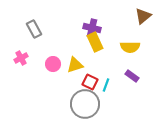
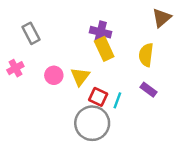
yellow semicircle: (130, 47) -> (146, 55), turned 96
yellow triangle: (75, 65) -> (80, 76), turned -36

